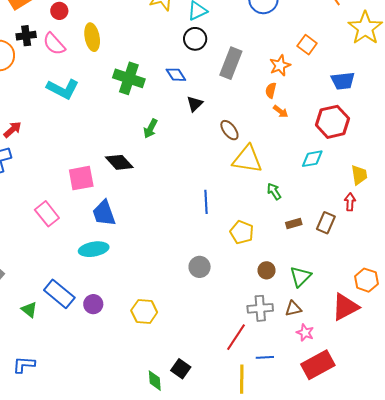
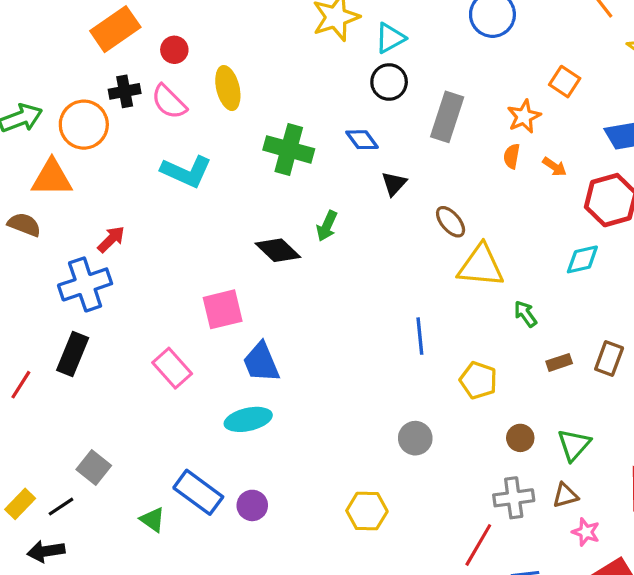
orange arrow: (281, 111) -> (555, 167), moved
black diamond: (119, 162) -> (278, 250), moved
yellow hexagon: (144, 311) -> (367, 511), moved

